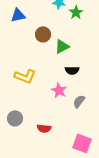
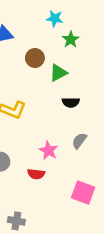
green star: (76, 12) -> (71, 39), moved
pink star: (59, 90) -> (48, 151), moved

